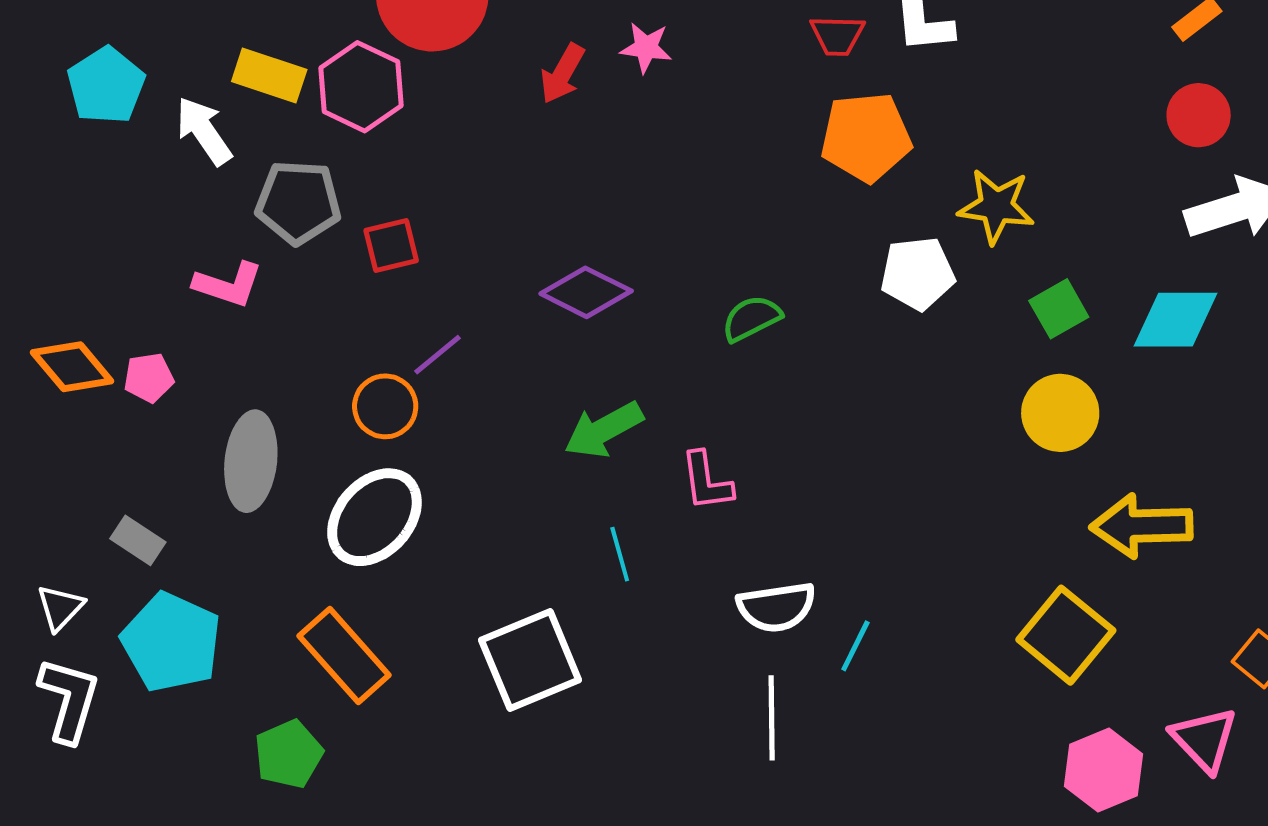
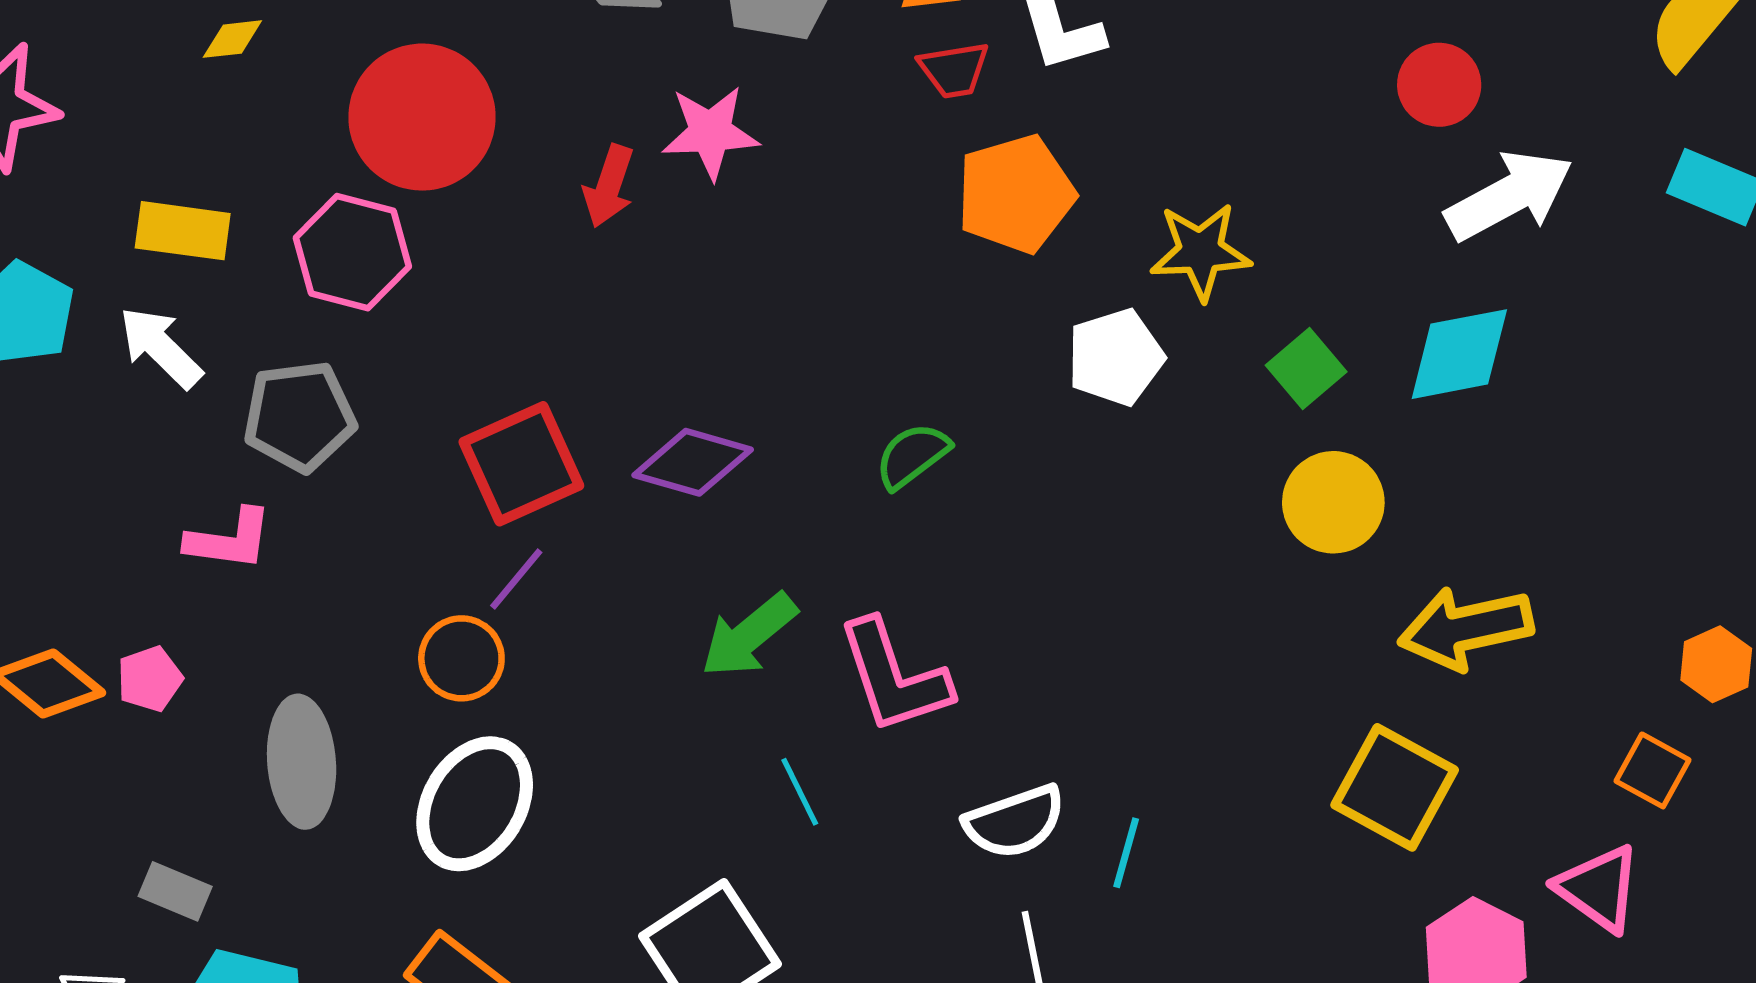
pink star: (646, 48) -> (710, 132), size x1.4
yellow rectangle: (269, 75) -> (183, 231), moved
red square: (391, 245) -> (521, 464), moved, size x1.6
pink L-shape: (706, 481) -> (894, 677), size x1.5

